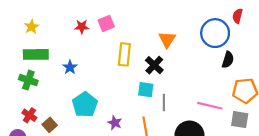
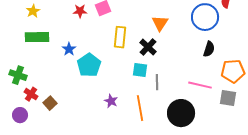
black semicircle: (228, 60) -> (209, 49), moved
green cross: (28, 80) -> (18, 75), moved
cyan pentagon: (85, 105) -> (89, 65), moved

